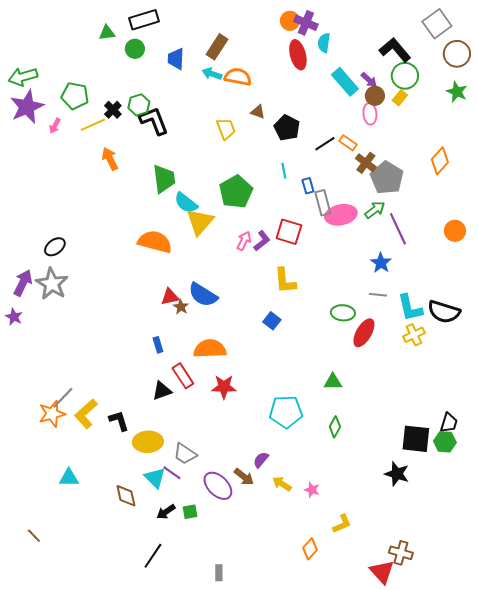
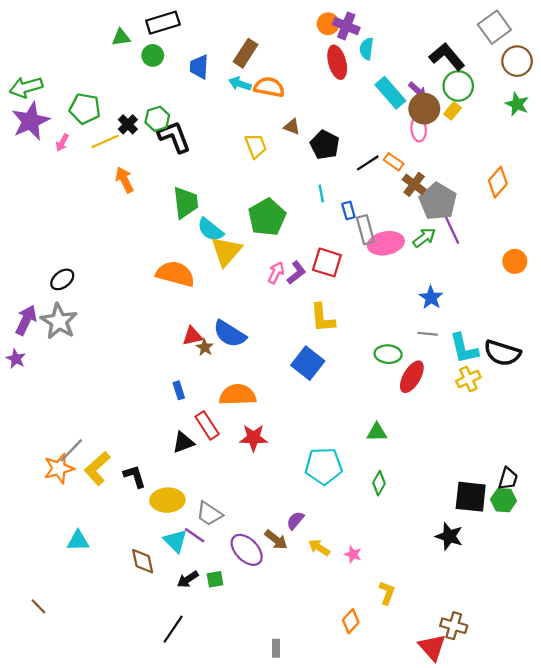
brown circle: (375, 96) -> (424, 109), size x1.4
purple line: (398, 229) -> (450, 226), moved
blue square: (272, 321) -> (308, 363), size x1.6
yellow L-shape: (342, 524) -> (387, 593), turned -45
gray rectangle: (219, 573) -> (276, 648), moved

